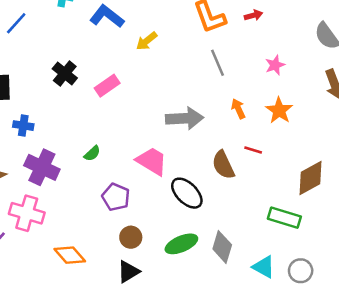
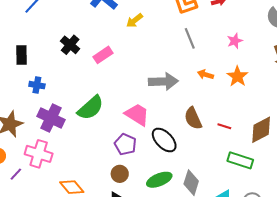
orange arrow: (238, 109) -> (205, 75), turned -49
red line: (253, 150) -> (224, 126), moved
green semicircle: (92, 153) -> (91, 108), size x2.0
purple pentagon: (116, 197) -> (125, 144), moved

